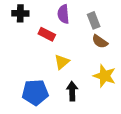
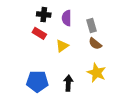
black cross: (20, 13) -> (44, 15), moved
red rectangle: (47, 34) -> (39, 33), moved
yellow triangle: (62, 62) -> (62, 46), moved

